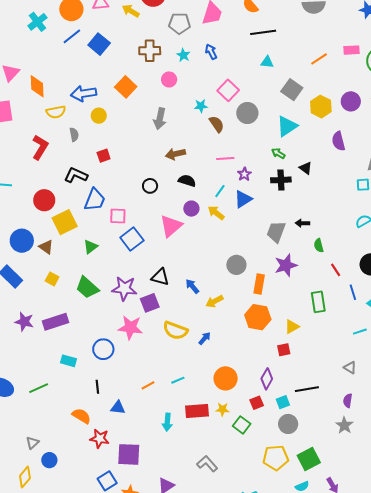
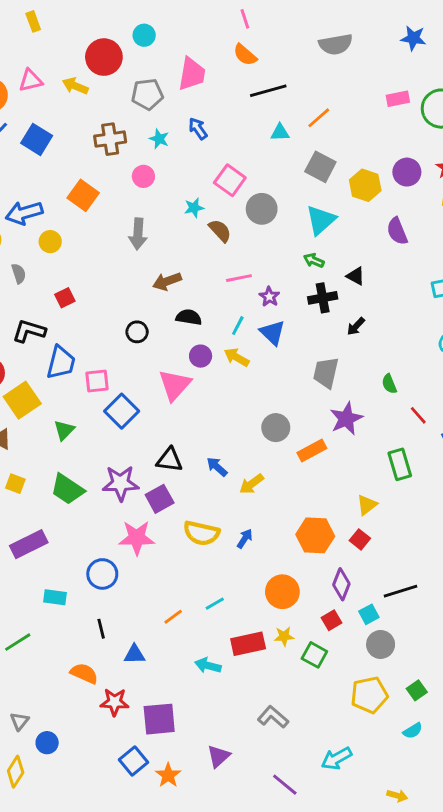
orange line: (319, 59) -> (319, 118), moved
blue triangle: (243, 199) -> (272, 333), turned -36
black arrow: (302, 223) -> (356, 326), moved, turned -40
orange rectangle: (259, 284) -> (312, 450), turned 60
orange hexagon: (258, 317) -> (315, 535), moved
red square: (284, 350) -> (360, 539), turned -32
cyan arrow: (167, 422) -> (208, 666), turned 108
green square: (309, 459) -> (417, 690), size x0.6

